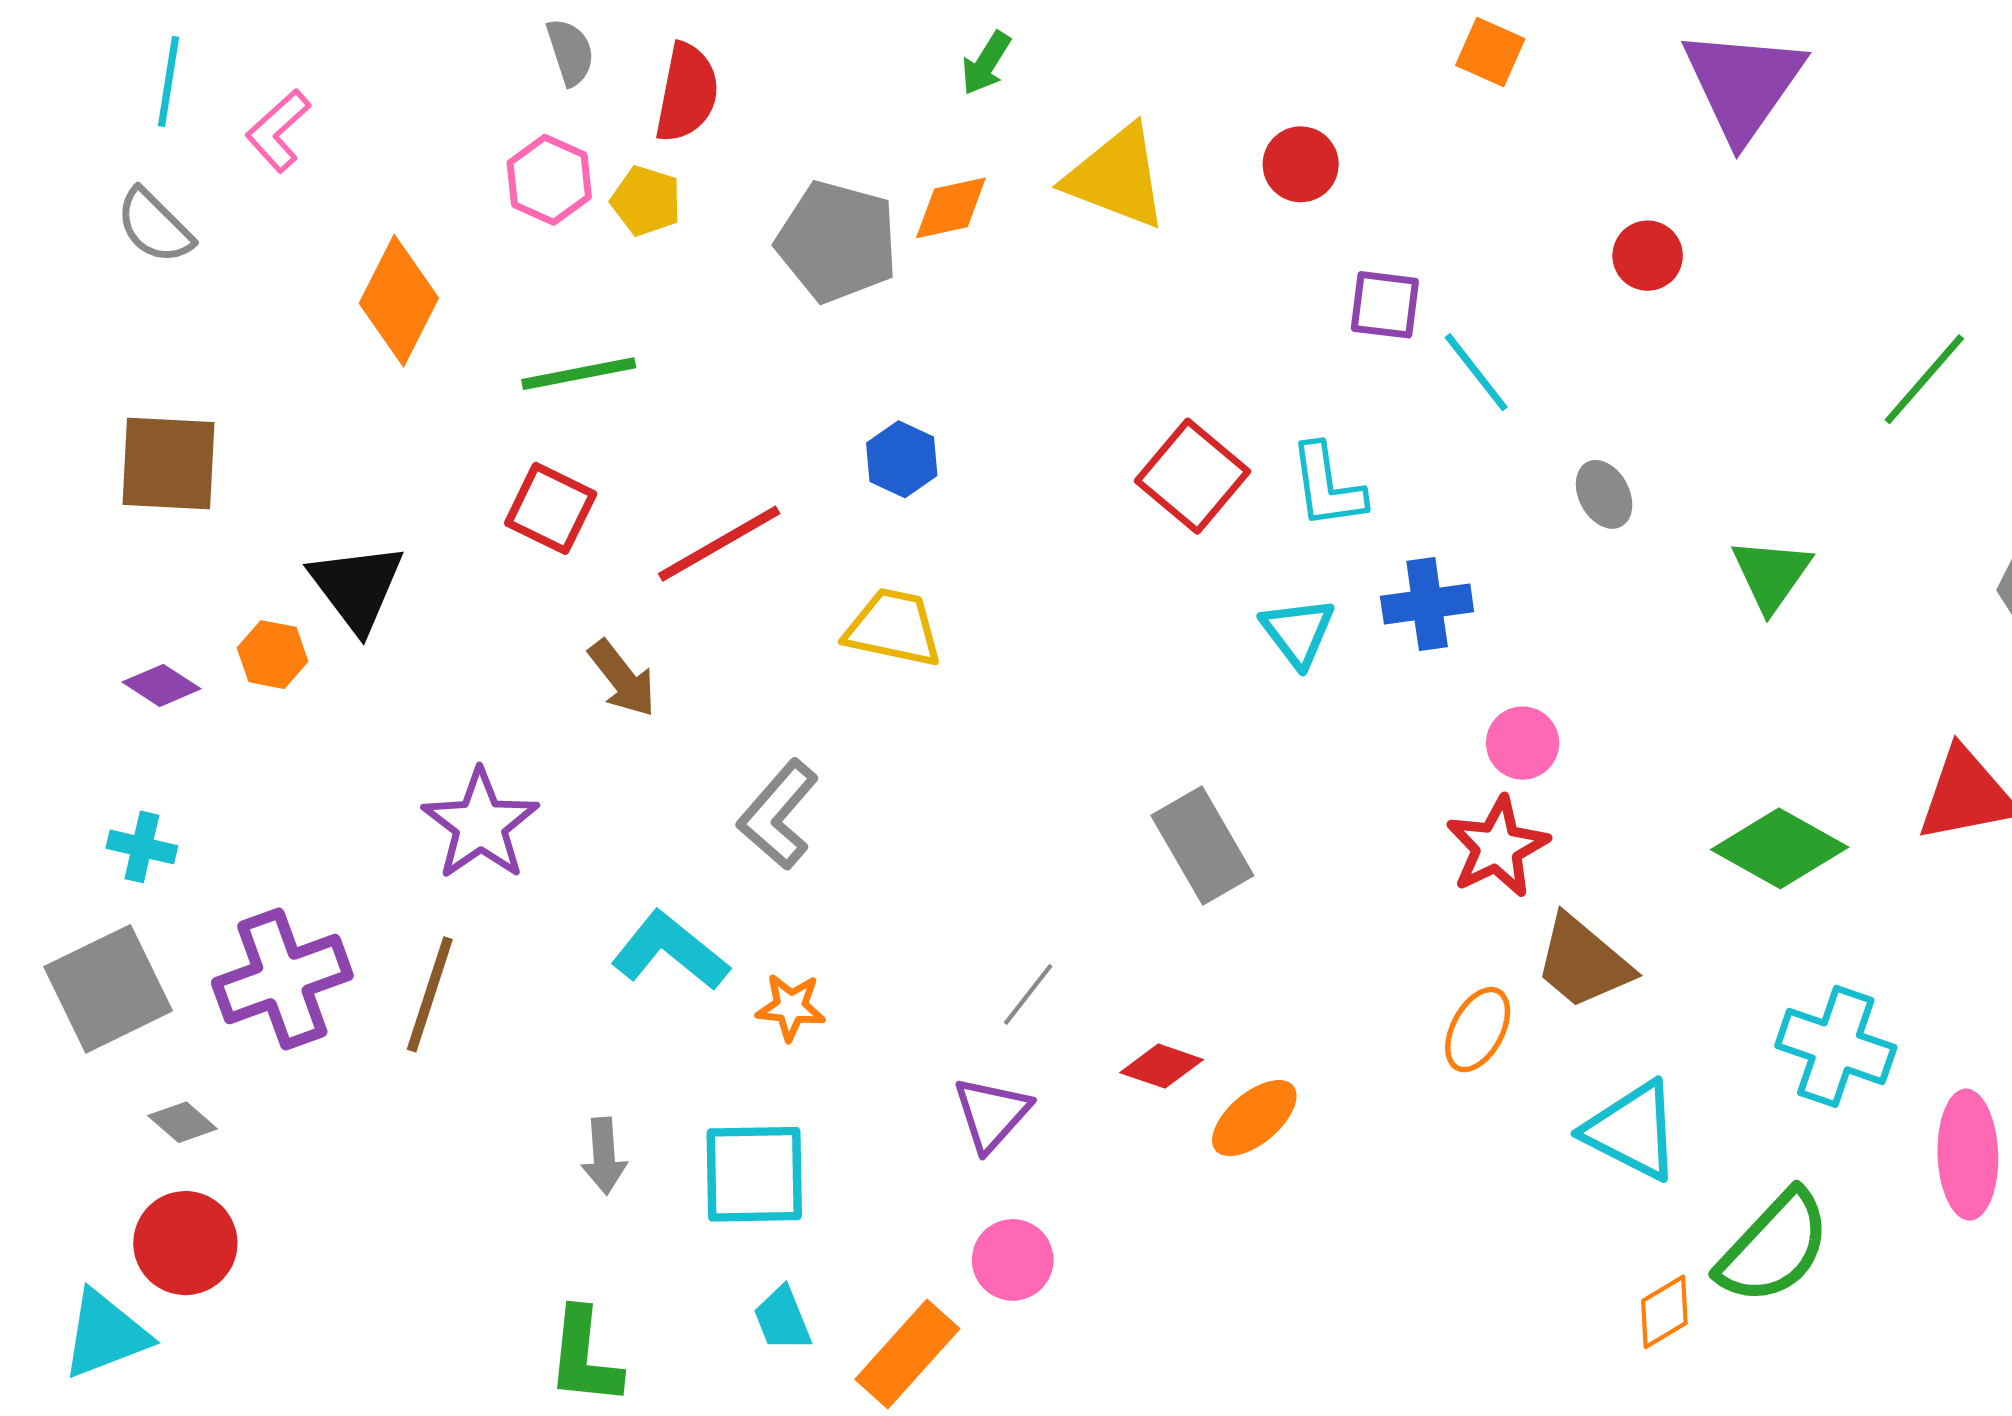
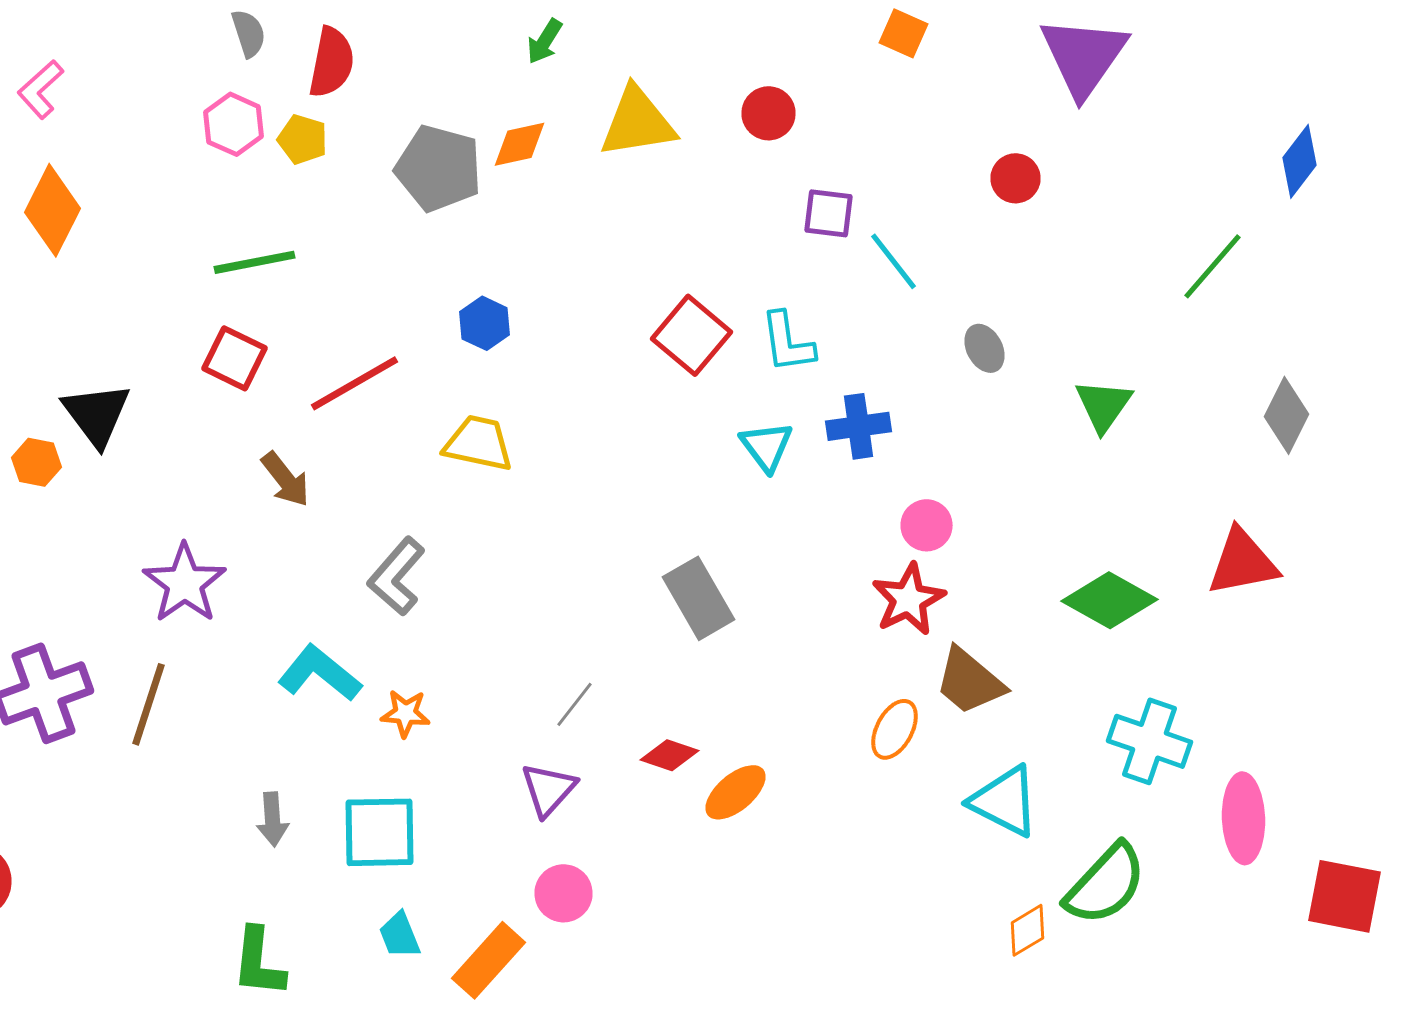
yellow triangle: (1117, 177) -> (638, 122), turned -30
orange diamond: (399, 301) -> (52, 210), moved

